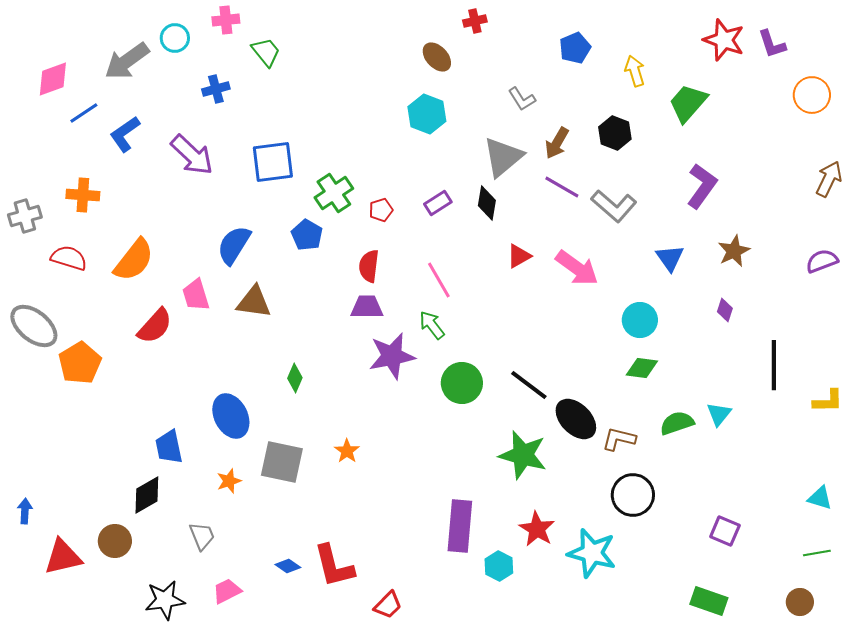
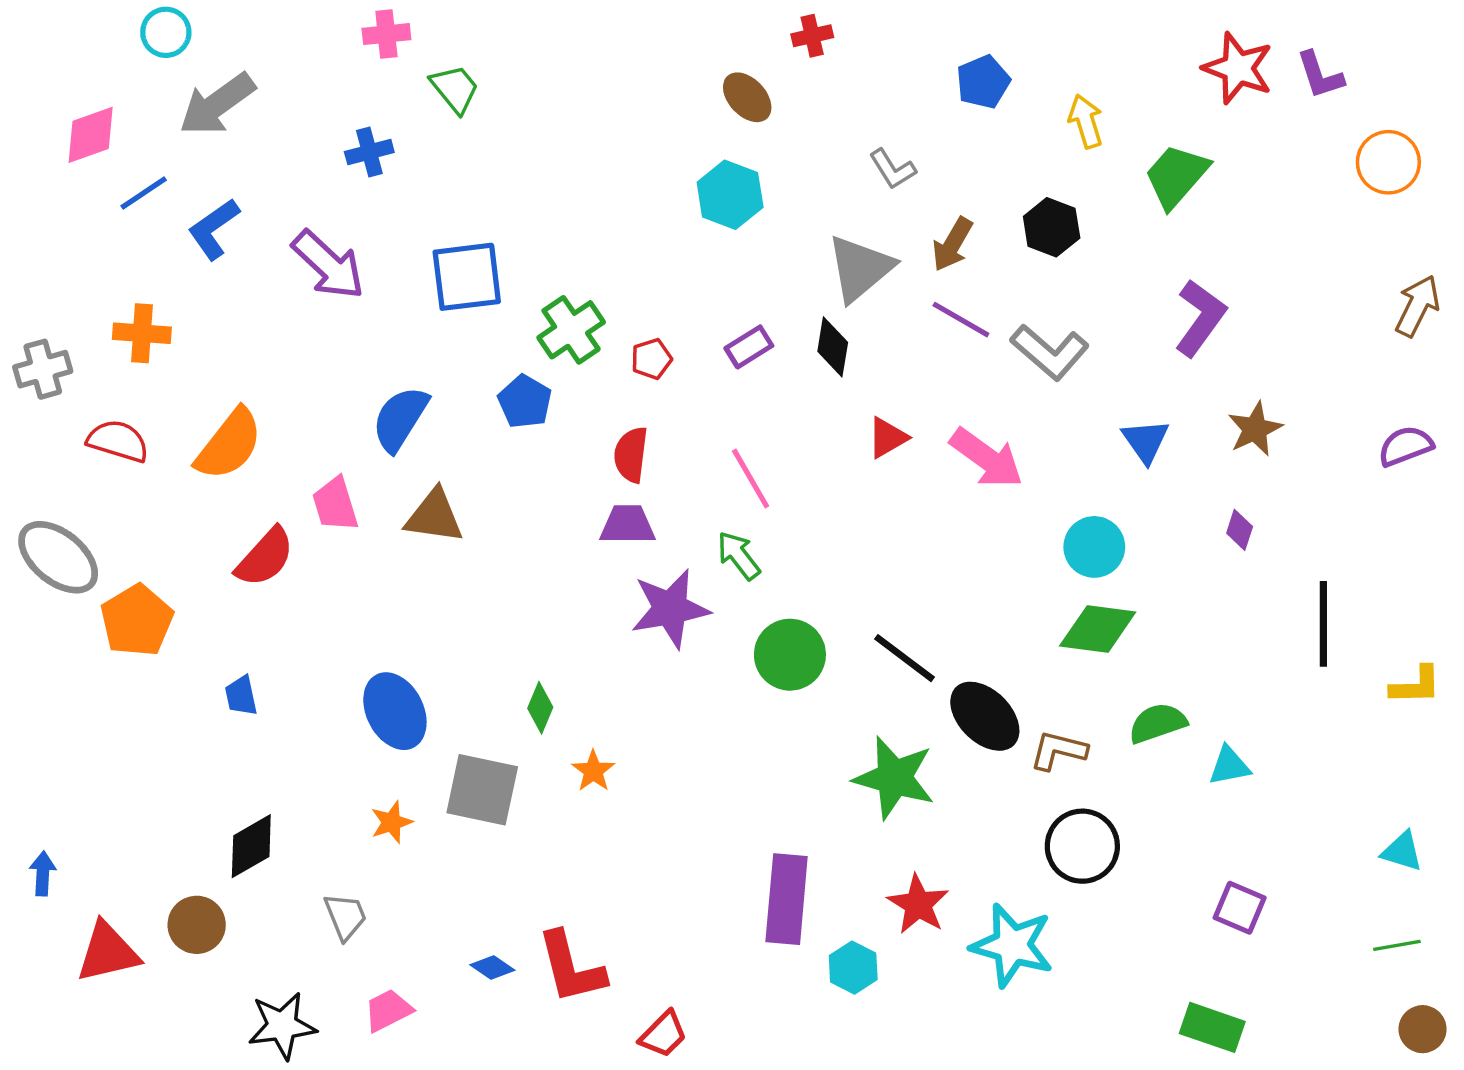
cyan circle: (175, 38) -> (166, 32), moved
green diamond: (642, 368) -> (1098, 629), size x1.4
green diamond: (295, 378) -> (540, 708), moved
cyan triangle: (719, 414) -> (1229, 766), moved, turned 40
blue trapezoid: (169, 447) -> (241, 696), moved, size x0.7
brown circle: (800, 602) -> (1423, 1029), moved

